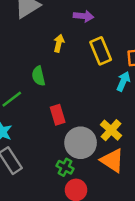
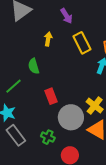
purple arrow: (84, 16) -> (66, 16), turned 56
green cross: (65, 167) -> (48, 137), moved

